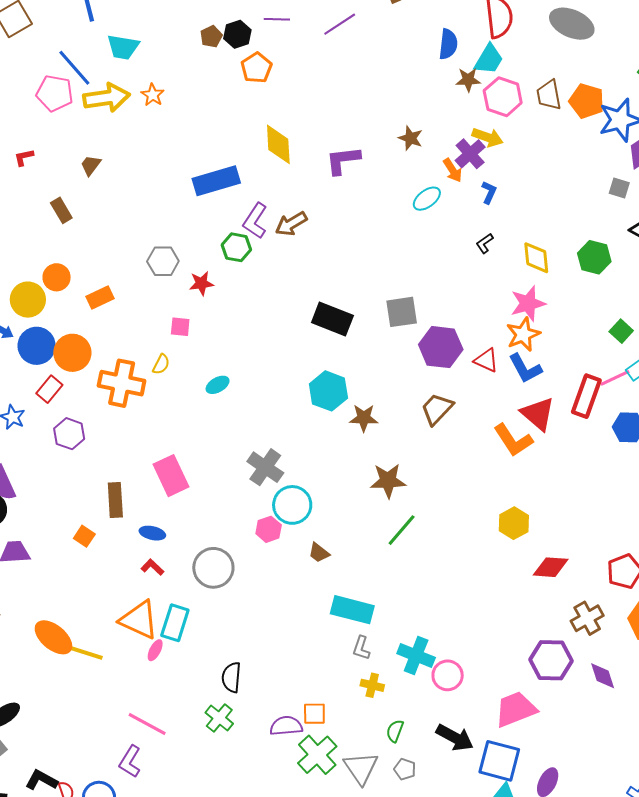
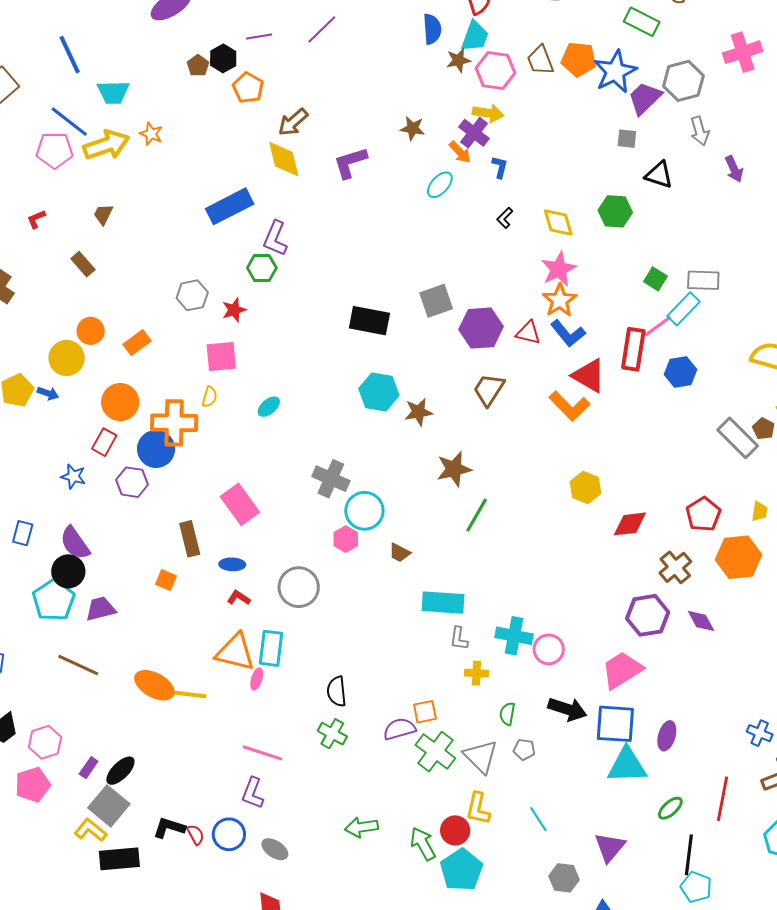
brown arrow: (291, 224) -> (293, 122), moved
pink square: (180, 327) -> (221, 356), size x1.6
blue circle: (37, 346) -> (156, 449), moved

